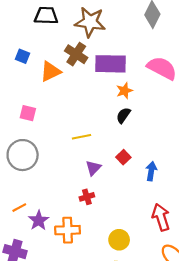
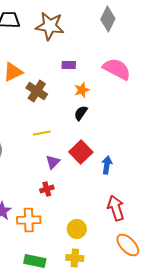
brown cross: (76, 54) -> (37, 91), moved
purple rectangle: (110, 64) -> (69, 65), size x0.5
red square: (123, 157) -> (81, 152), size x1.6

